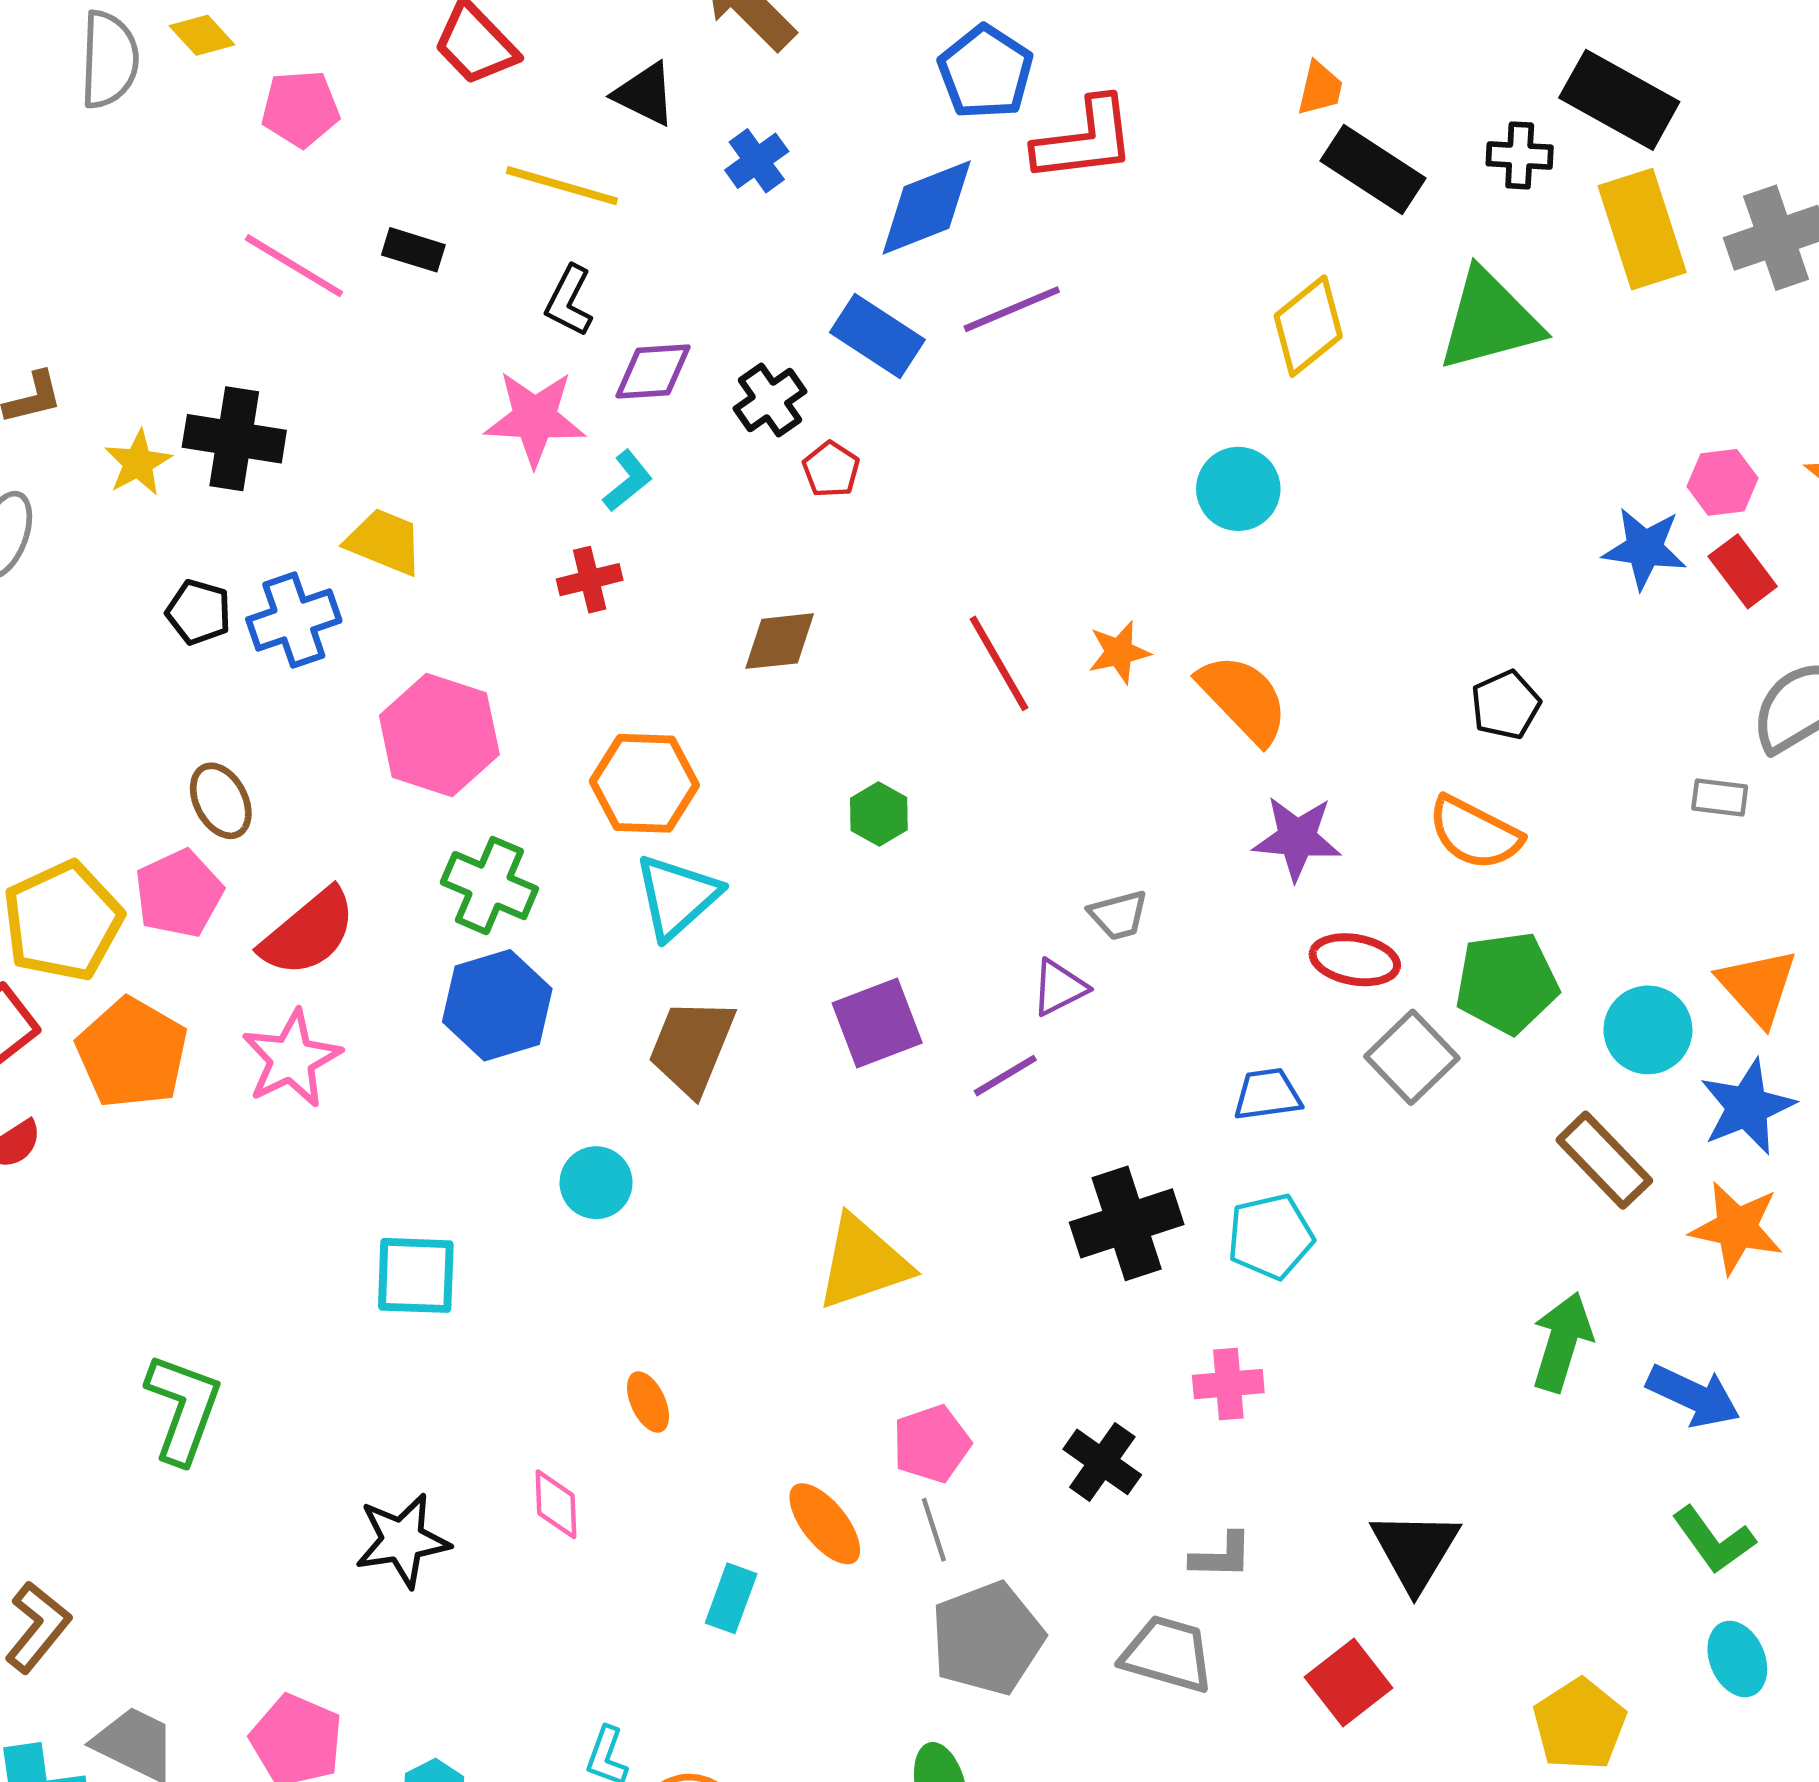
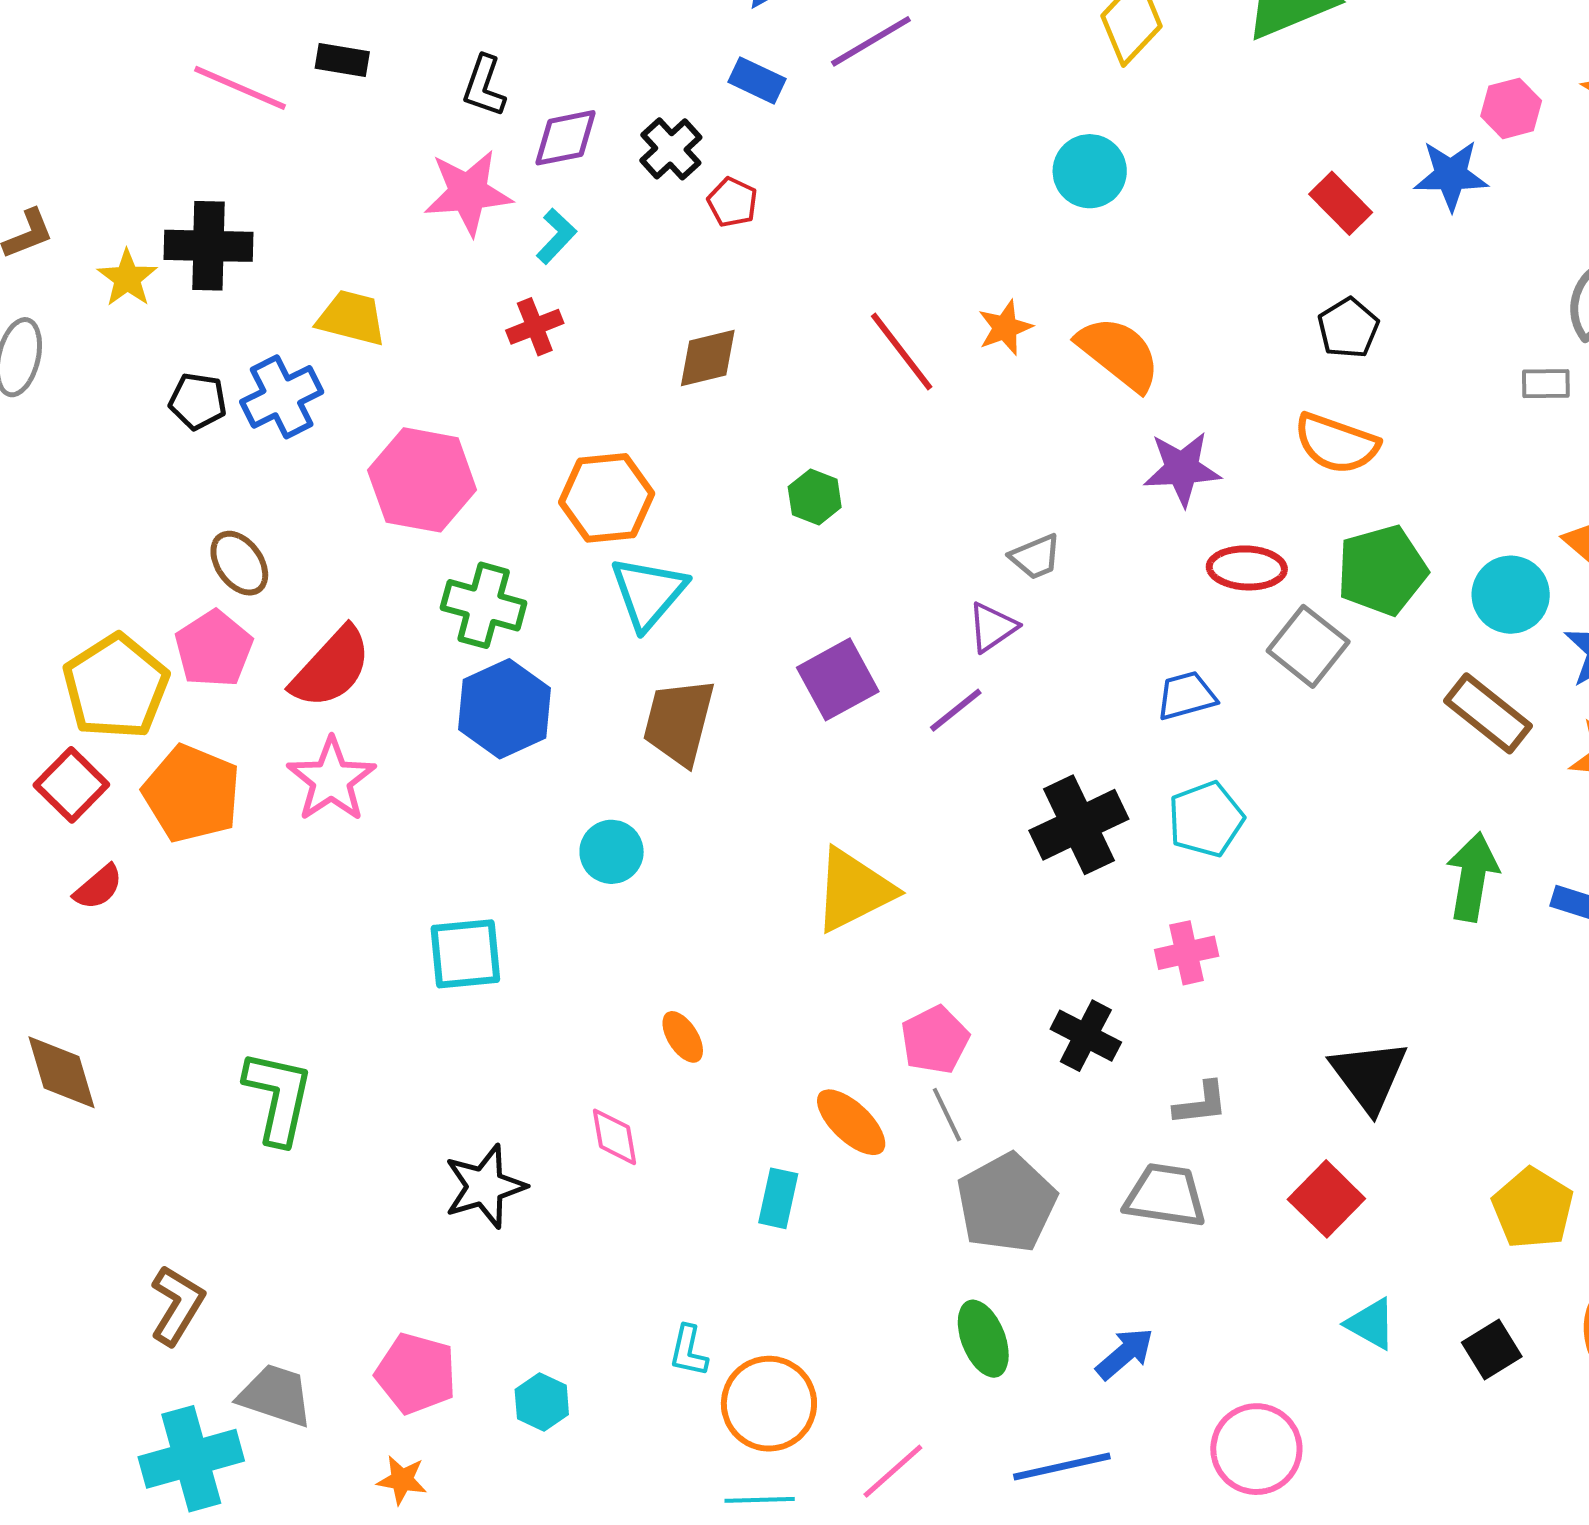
blue rectangle: (877, 336) -> (757, 80), size x0.7
red rectangle: (1743, 571) -> (1341, 203), moved

